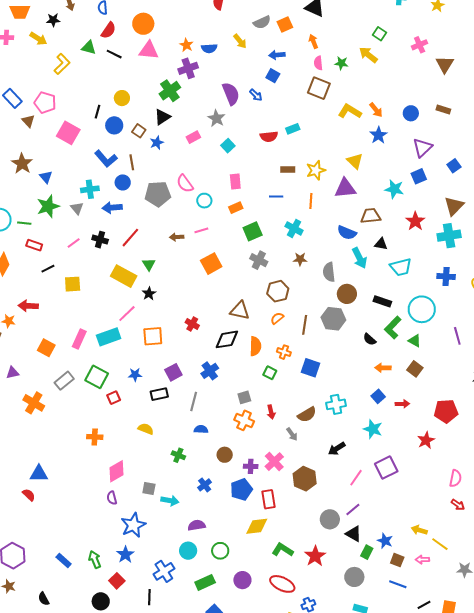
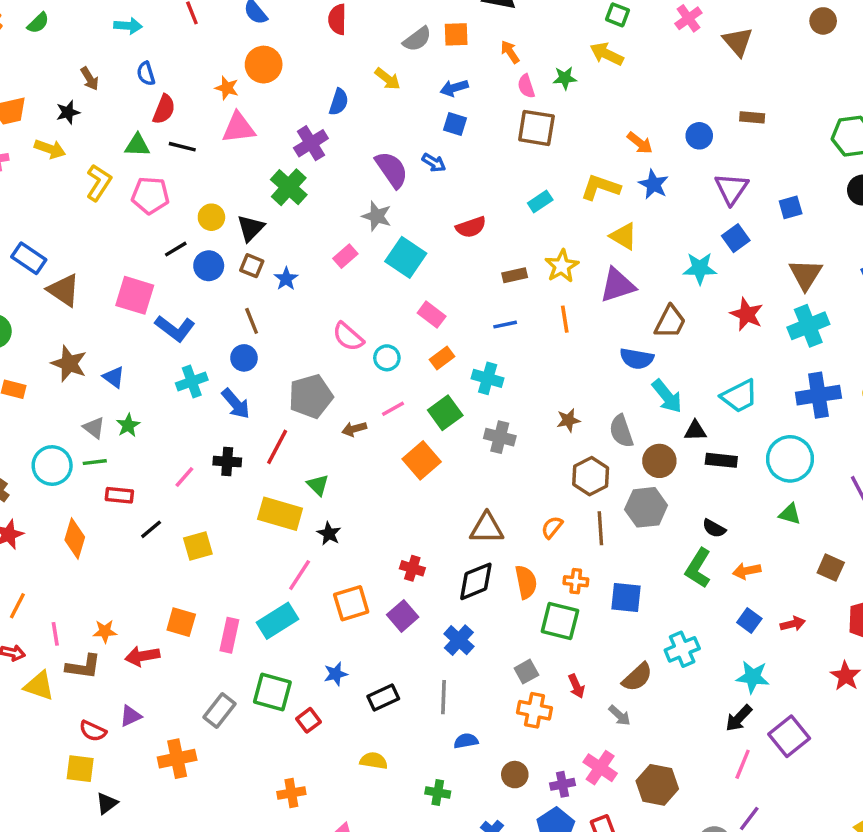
orange circle: (143, 24) -> (264, 65), moved
orange square: (285, 25) -> (456, 34), turned 35
orange star: (186, 45) -> (227, 88), moved
blue semicircle: (209, 48) -> (339, 102), turned -56
pink pentagon: (45, 103) -> (150, 195), moved
yellow L-shape: (350, 111) -> (600, 187), moved
black line: (97, 112) -> (176, 249), turned 56
black triangle: (162, 117) -> (251, 228), moved
brown triangle: (28, 121) -> (64, 290), size x1.5
cyan rectangle: (293, 129) -> (540, 202), moved
cyan square: (228, 146) -> (406, 257), size x1.6
blue L-shape: (106, 159) -> (175, 328), moved
blue square: (454, 166) -> (791, 207), turned 32
pink rectangle: (235, 181) -> (432, 315), turned -35
gray pentagon: (158, 194) -> (311, 396), moved
green star: (48, 206) -> (128, 425), size x0.6
gray triangle: (77, 208) -> (94, 428), moved
blue arrow: (112, 208) -> (236, 404), turned -114
brown trapezoid: (371, 216) -> (670, 322), turned 135
cyan cross: (294, 228) -> (488, 378), moved
green square: (253, 231) -> (445, 413), moved
black triangle: (381, 244) -> (695, 431), moved
blue cross: (446, 276) -> (818, 395), size x1.4
brown hexagon: (278, 291) -> (591, 476), moved
red arrow: (28, 306) -> (142, 656), moved
green L-shape: (393, 328) -> (698, 568), moved
orange square: (46, 348) -> (181, 622), moved
brown square: (415, 369) -> (831, 568), moved
purple square: (173, 372) -> (403, 616), moved
green square: (270, 373) -> (560, 621), size x1.6
orange cross: (34, 403) -> (177, 759), turned -30
black arrow: (337, 449) -> (739, 718), moved

